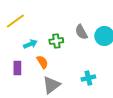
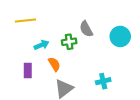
yellow line: (15, 21) -> (26, 20), turned 30
gray semicircle: (81, 32) -> (86, 29), moved

